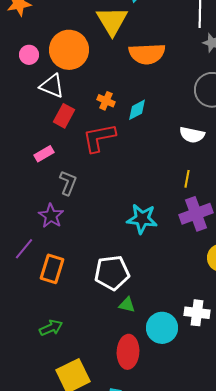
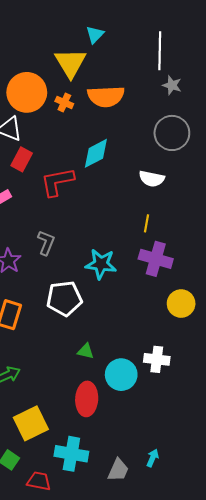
orange cross: (106, 101) -> (64, 103), moved
cyan diamond: (137, 110) -> (96, 153), size x1.4
gray L-shape: (68, 183) -> (46, 243), moved
purple cross: (196, 214) -> (156, 259), turned 36
white pentagon: (112, 273) -> (64, 298), moved

